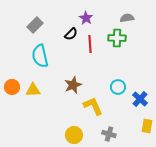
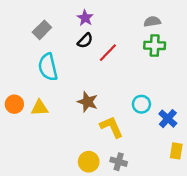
purple star: (86, 18) -> (85, 18), moved
green cross: (117, 38) -> (155, 45), moved
red line: (90, 44) -> (108, 53), turned 48
brown star: (73, 85) -> (87, 102), turned -30
gray cross: (109, 134) -> (119, 162), moved

